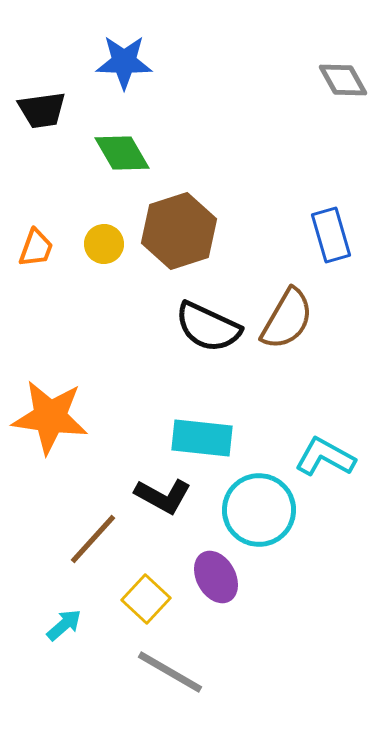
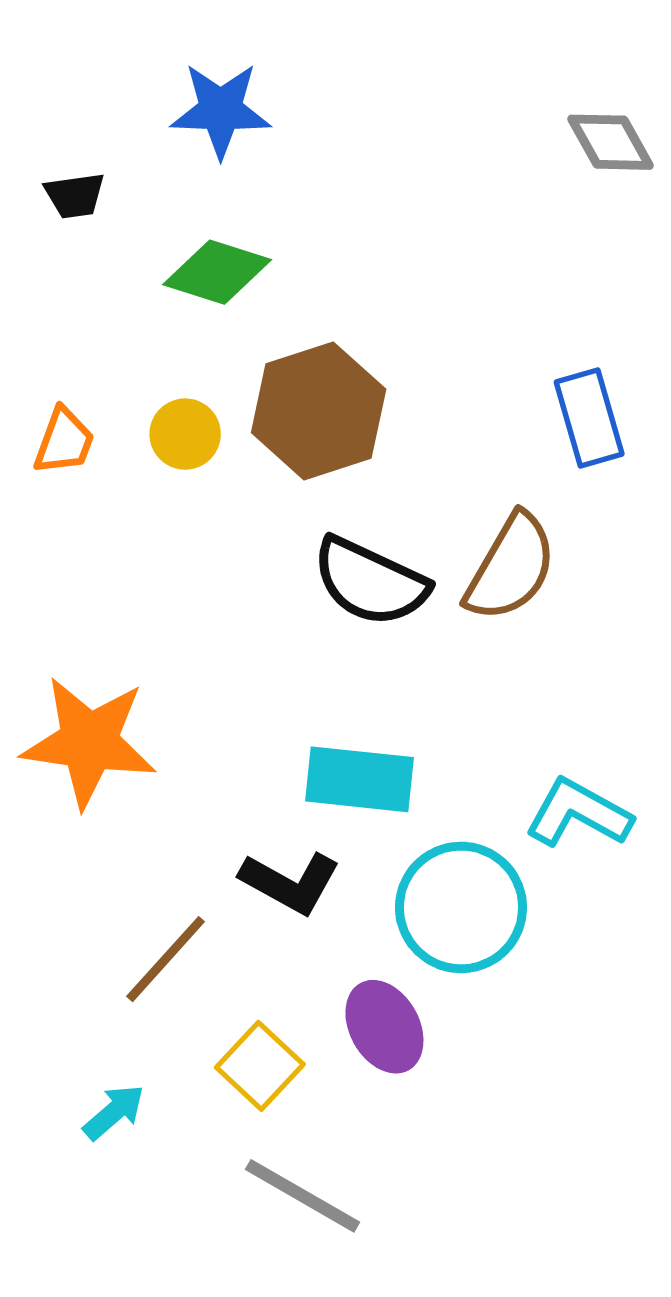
black trapezoid: (42, 110) -> (75, 196), size x0.7
green diamond: (122, 153) -> (217, 272), turned -42

